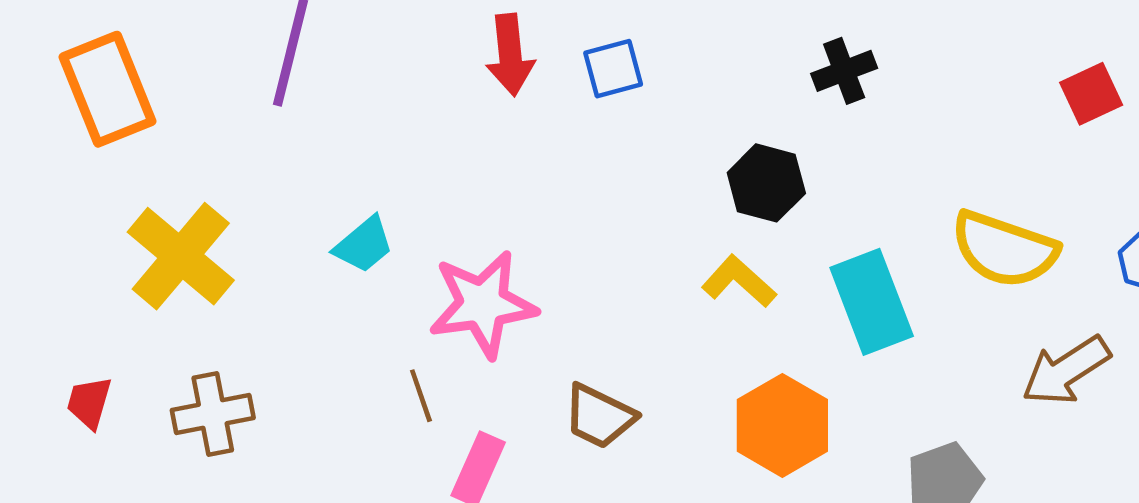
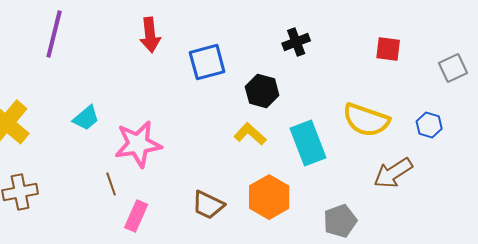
blue square: (613, 69) -> (207, 62), moved, size x1.4
red square: (1091, 94) -> (388, 49), moved, turned 32
brown trapezoid: (599, 416) -> (208, 205), moved

